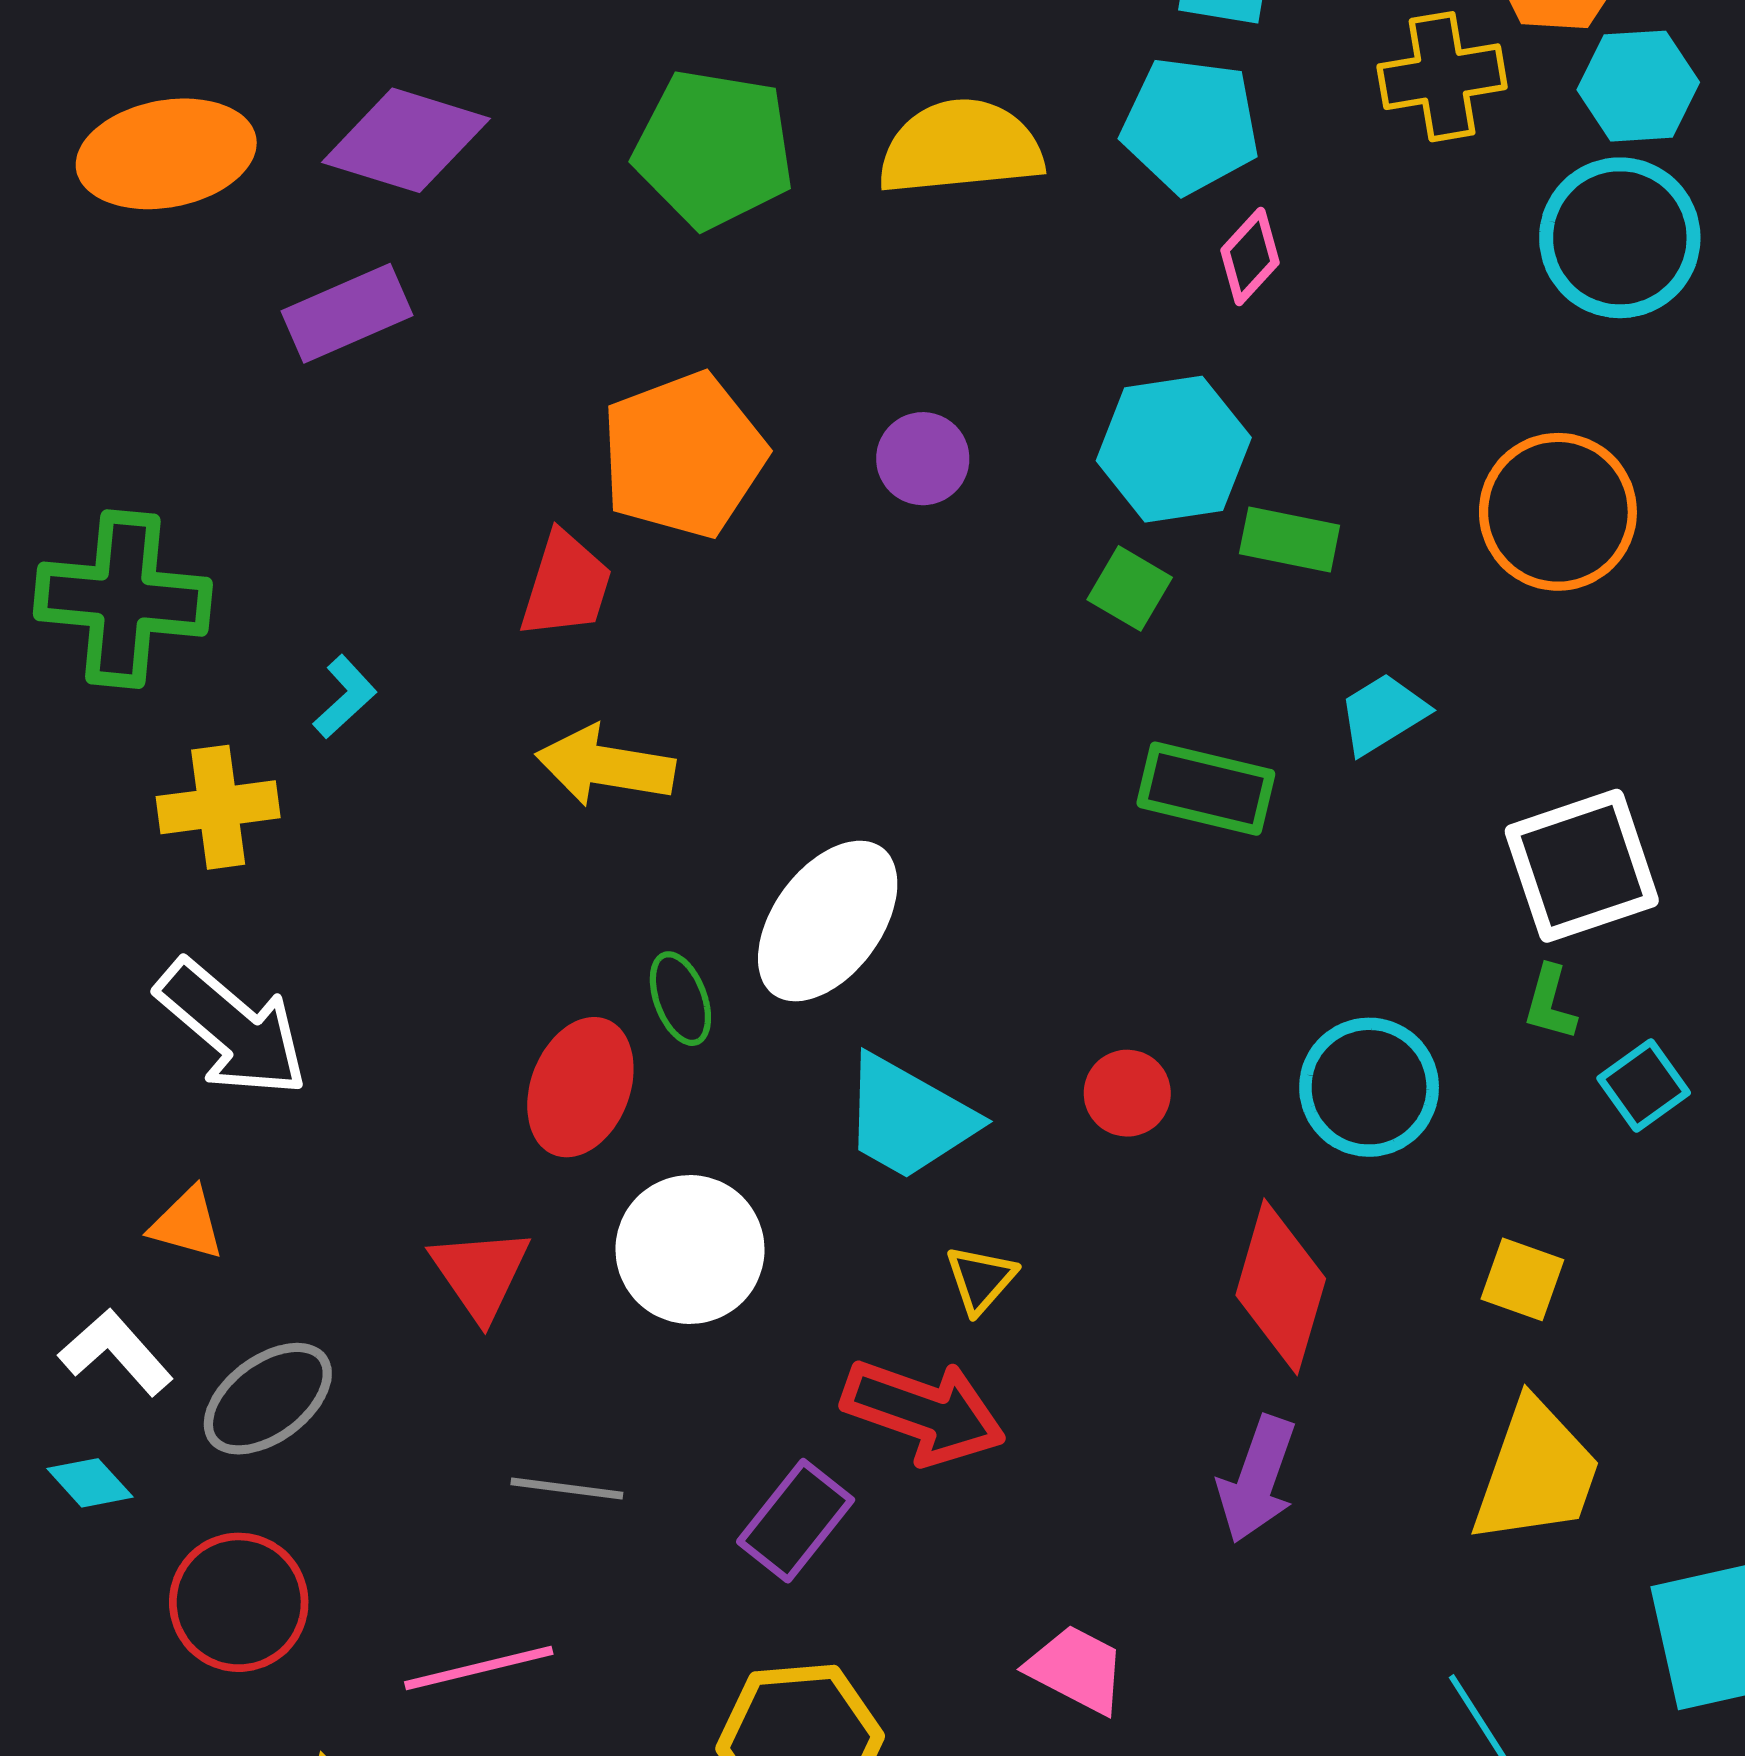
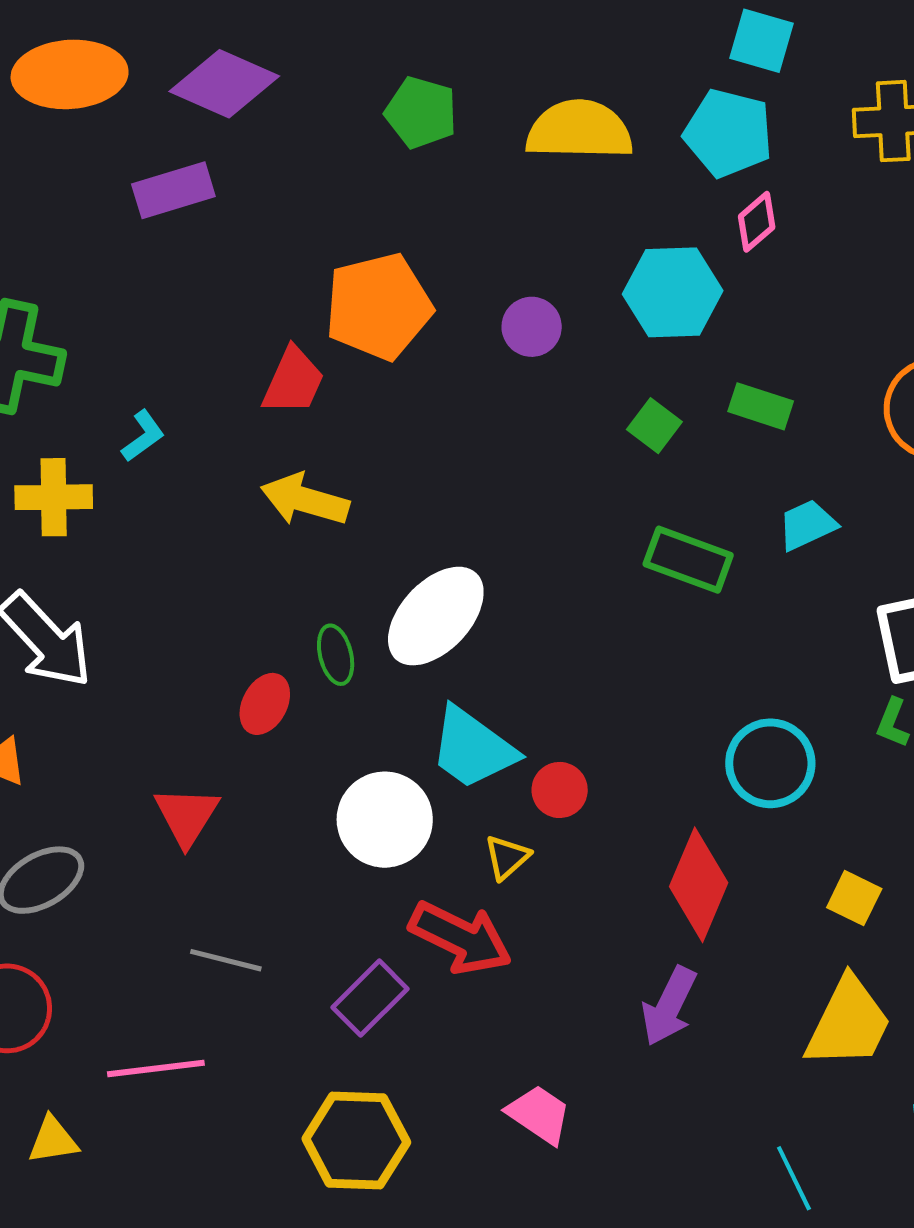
green pentagon: (714, 149) -> (421, 113), size x0.7
cyan hexagon: (1174, 449) -> (673, 292), moved
red ellipse: (580, 1087) -> (265, 704), size x0.7
red circle: (1127, 1093) -> (560, 790), moved
white circle: (690, 1249) -> (385, 820), moved

